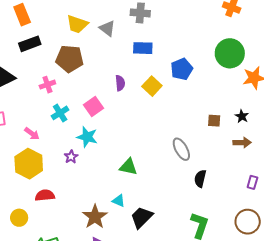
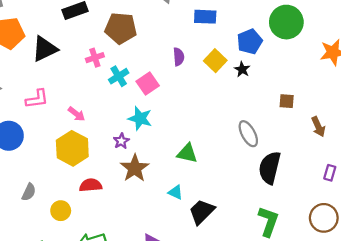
green circle: (230, 53) -> (286, 22), moved
cyan cross: (60, 113) -> (119, 76), moved
black star: (242, 116) -> (242, 69), moved
brown arrow: (242, 143) -> (318, 127), turned 66
black semicircle: (200, 179) -> (270, 168), size x1.6
brown star: (95, 217) -> (135, 168), moved

